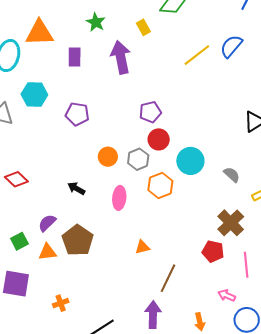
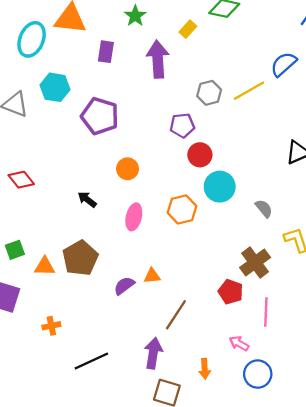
yellow rectangle: (143, 27) -> (188, 29), turned 63
yellow line: (197, 55) -> (249, 91), moved
purple pentagon: (77, 114) -> (100, 116), size x1.4
red circle: (159, 139) -> (200, 155), moved
gray hexagon: (138, 159) -> (209, 93), moved
purple semicircle: (47, 223) -> (124, 286), moved

